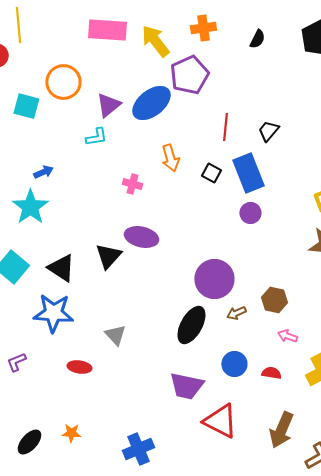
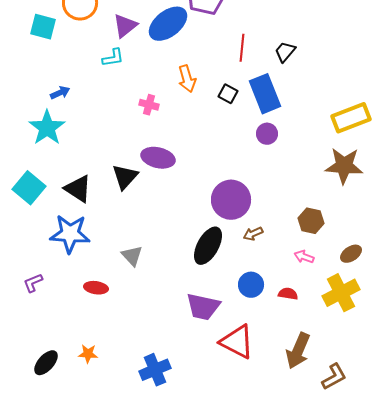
brown hexagon: (274, 300) -> (311, 221), moved

